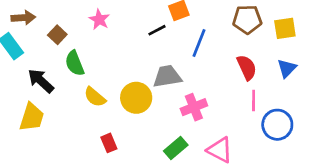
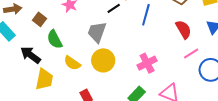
gray trapezoid: (167, 76) -> (97, 32), moved, turned -55
pink line: (254, 100) -> (191, 54), turned 63
yellow trapezoid: (32, 117) -> (44, 79), moved

